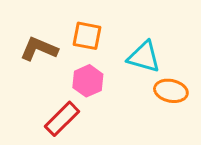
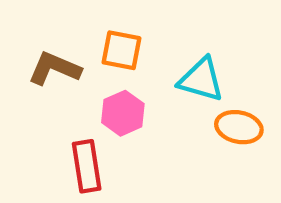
red rectangle: (62, 119) -> (87, 166), turned -54

